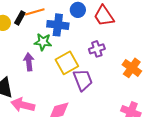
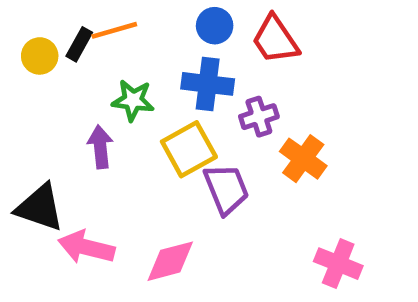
blue cross: (58, 25) -> (208, 84), moved
orange cross: (132, 68) -> (303, 159), moved

